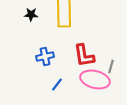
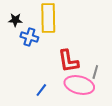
blue cross: (45, 56) -> (29, 37), moved, turned 30

